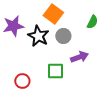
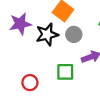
black star: (38, 36) -> (47, 34), turned 30

